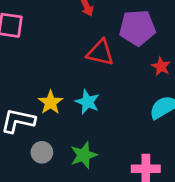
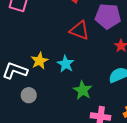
green star: (84, 155) -> (83, 90), moved, turned -30

